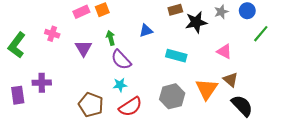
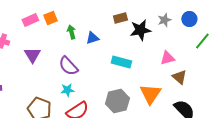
green arrow: (111, 38) -> (71, 32), moved
pink triangle: (224, 51) -> (167, 58), turned -42
brown triangle: (231, 80) -> (179, 77), moved

